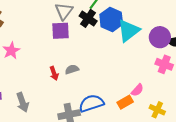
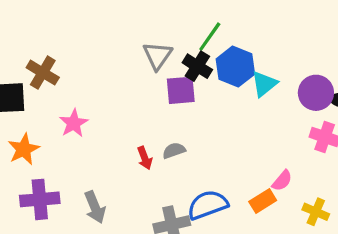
purple square: (60, 31) -> (181, 90), moved
cyan triangle: (129, 31) -> (264, 84), size x0.7

